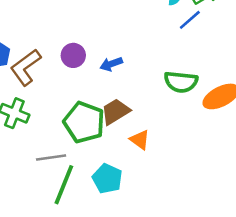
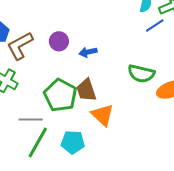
brown trapezoid: (115, 111) -> (86, 90), turned -85
orange triangle: (140, 140) -> (103, 115), size x1.4
cyan pentagon: (107, 179) -> (73, 142), turned -30

